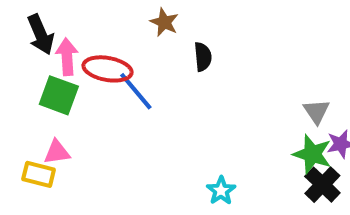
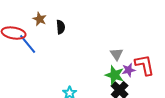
brown star: (164, 22) -> (40, 19), moved

